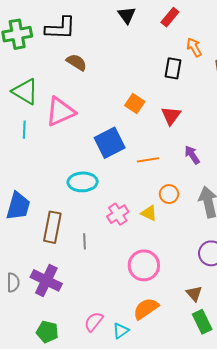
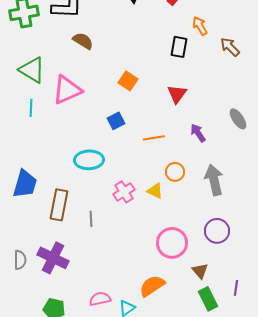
orange square: (135, 104) -> (128, 81), moved
blue square: (110, 143) -> (116, 121), size x0.6
pink circle: (144, 265) -> (172, 243), moved
pink semicircle: (94, 322) -> (100, 299), turned 40

